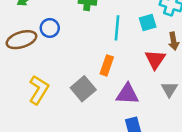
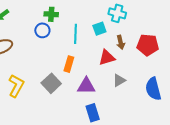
blue circle: (50, 28) -> (42, 30), moved
red triangle: (155, 60) -> (107, 58), turned 42
gray triangle: (169, 89) -> (119, 80), turned 32

